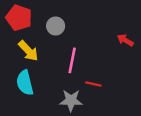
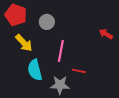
cyan semicircle: (25, 83) -> (35, 70), moved

